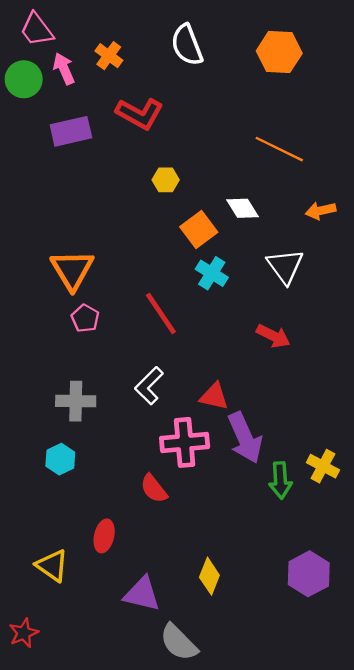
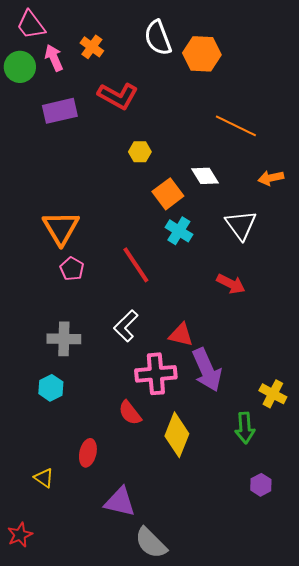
orange hexagon: (279, 52) -> (202, 54), moved
green arrow: (280, 480) -> (245, 428), moved
yellow triangle: (52, 566) -> (44, 478), size x0.7
purple hexagon: (309, 574) -> (261, 485), size x0.6
yellow diamond: (209, 576) -> (177, 435), moved, size x1.4

